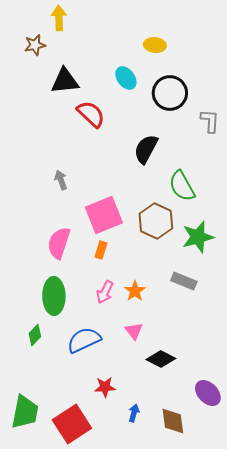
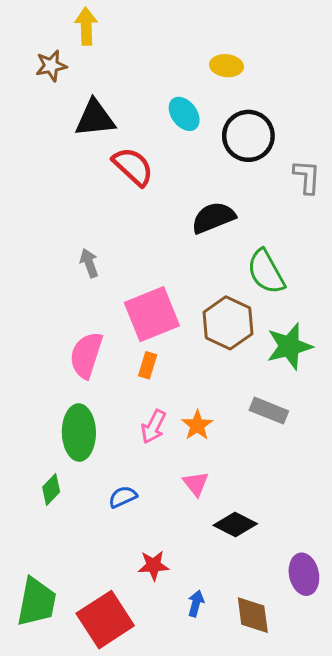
black semicircle: (146, 149) -> (213, 218), turned 40
blue semicircle: (84, 340) -> (123, 497), size x0.6
purple ellipse: (208, 393) -> (304, 574), turned 32

